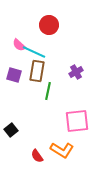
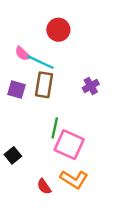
green line: (48, 91) -> (55, 128), moved
pink square: (77, 121) -> (69, 145), moved, turned 30

